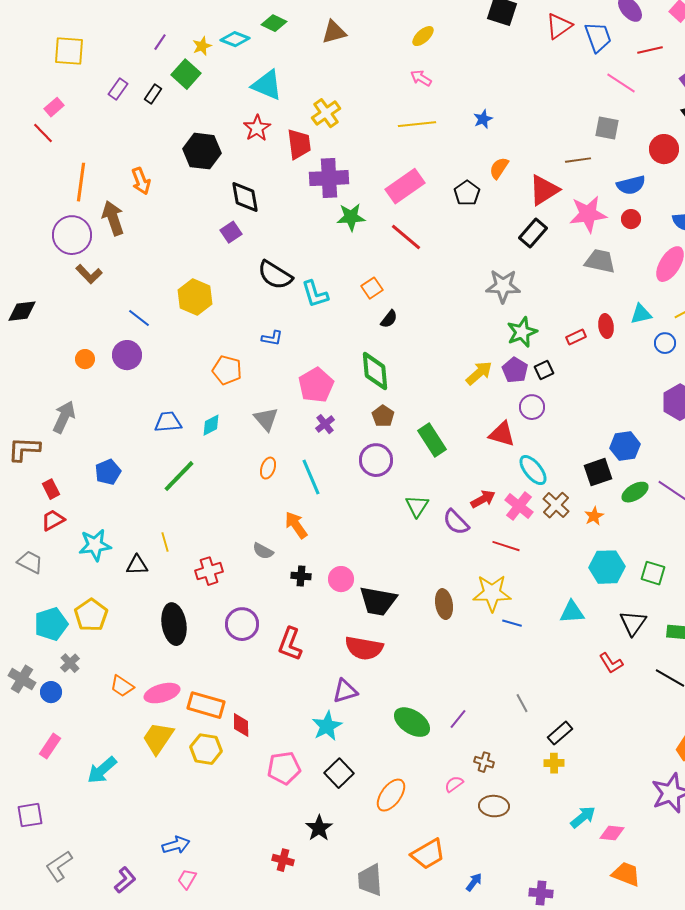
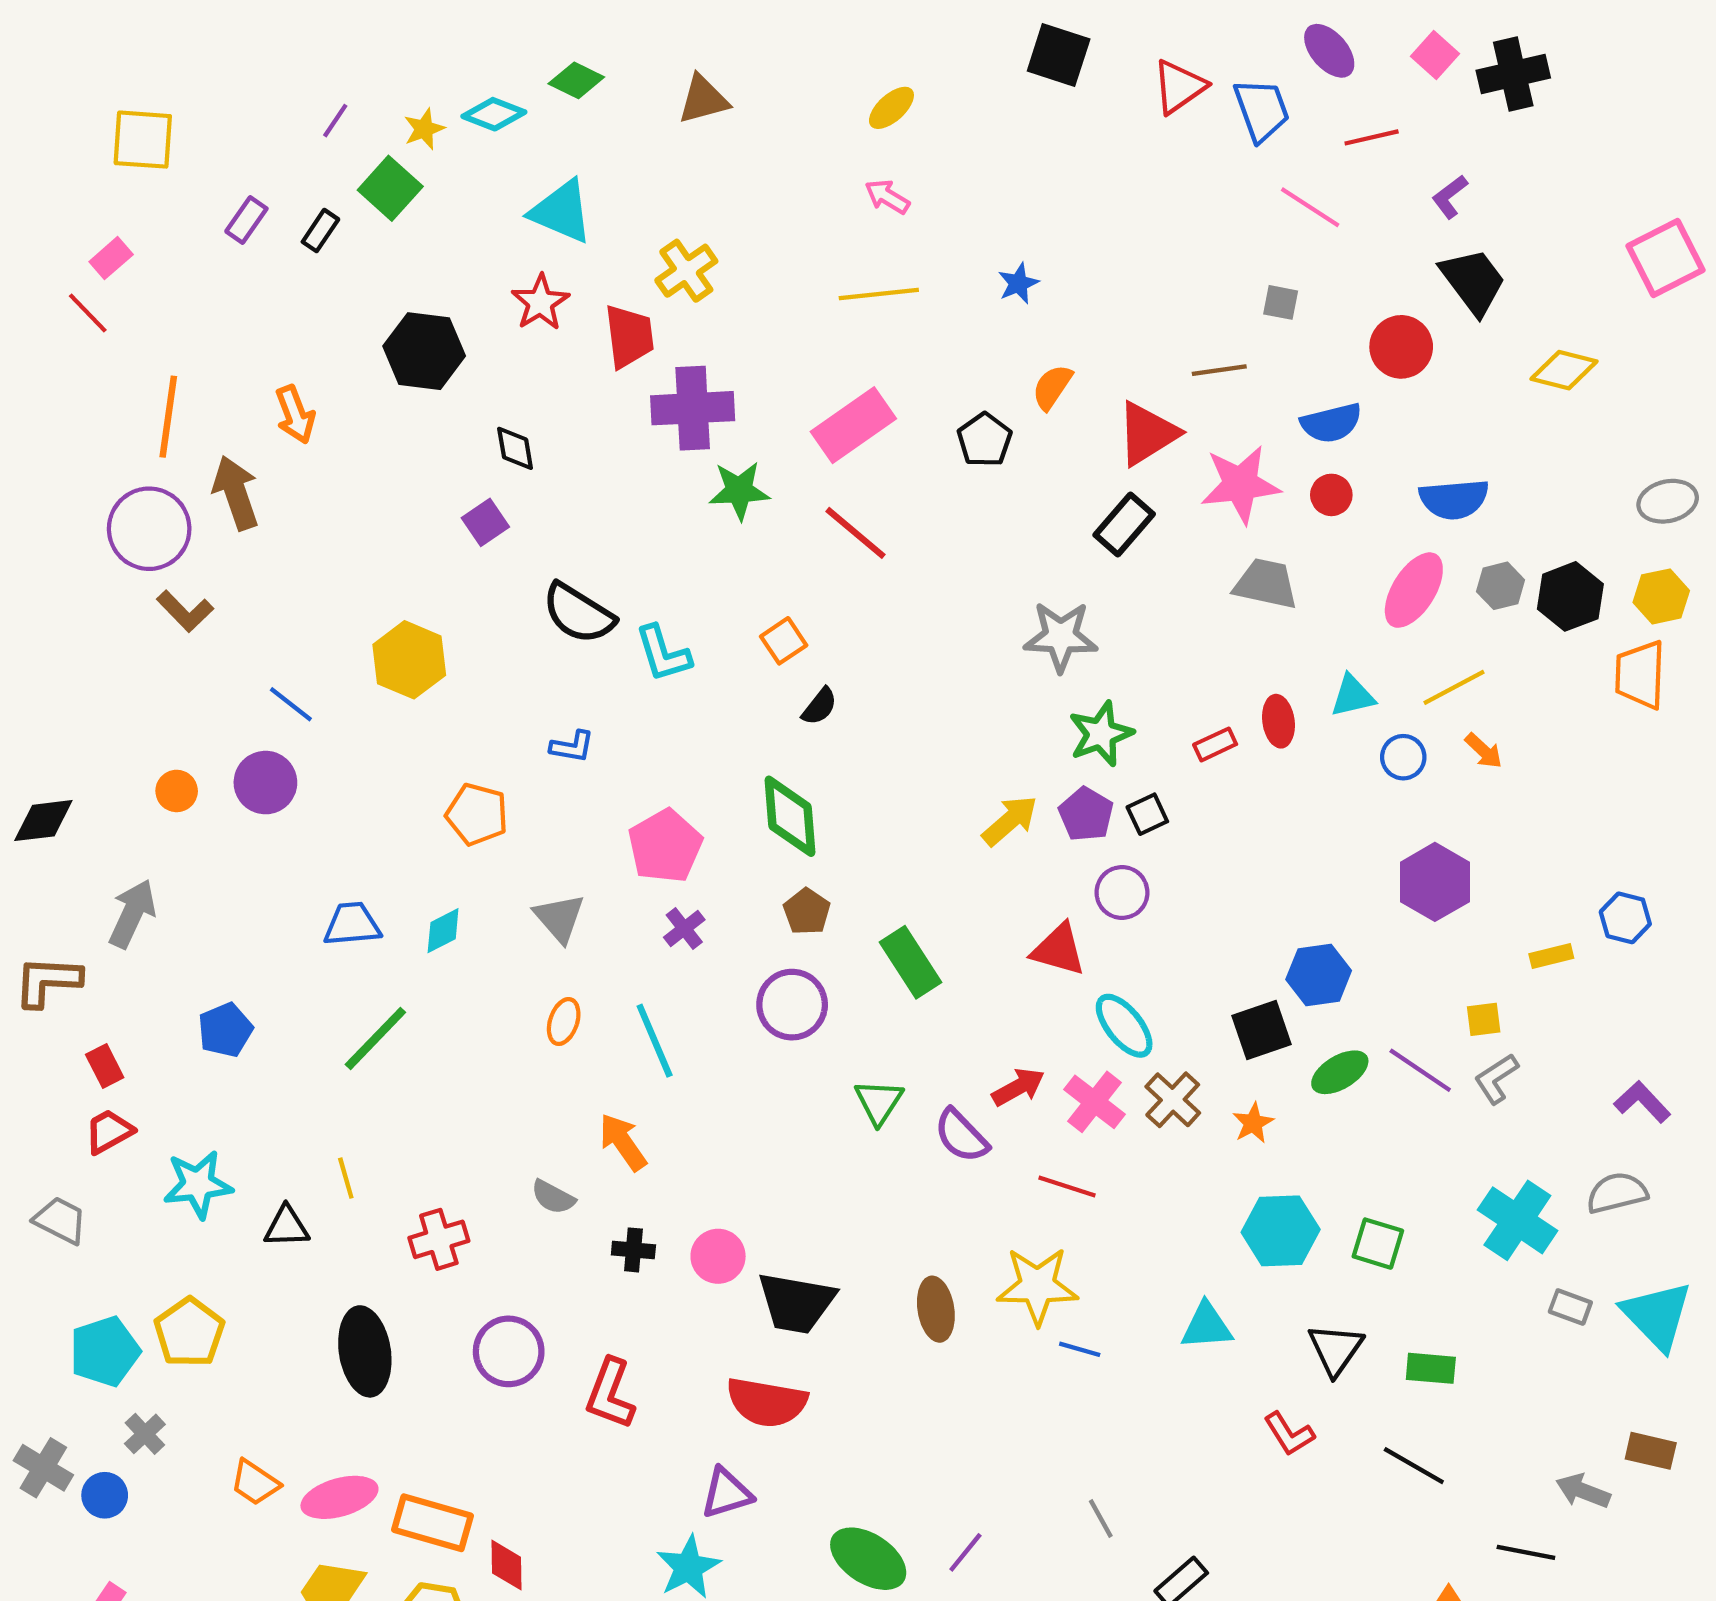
gray square: (607, 128) -> (1281, 302), size x0.7
black diamond: (245, 197) -> (515, 448), size x0.7
black diamond: (22, 311) -> (43, 821), moved

